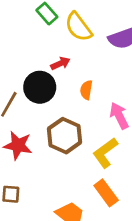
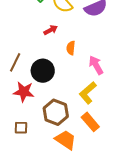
black circle: (40, 87) -> (43, 71), moved
brown hexagon: (64, 136) -> (56, 112), moved

